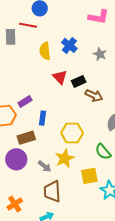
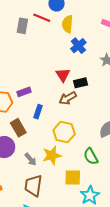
yellow semicircle: (45, 51) -> (67, 24), moved
brown arrow: (94, 95) -> (68, 98), moved, turned 114
brown rectangle: (26, 138) -> (18, 128), turned 66

